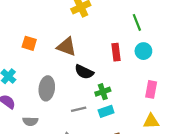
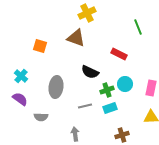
brown triangle: (67, 47) -> (76, 38), moved
cyan circle: (143, 51) -> (125, 84), moved
red rectangle: (116, 52) -> (119, 54), turned -56

